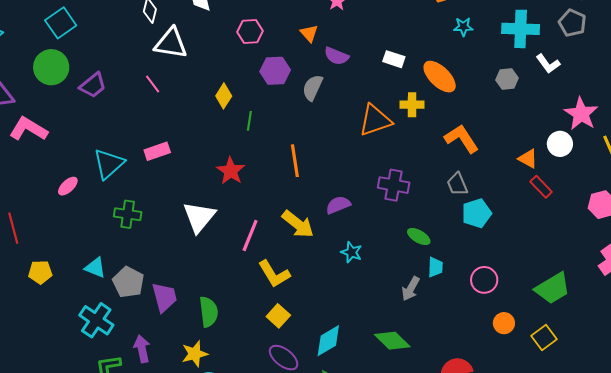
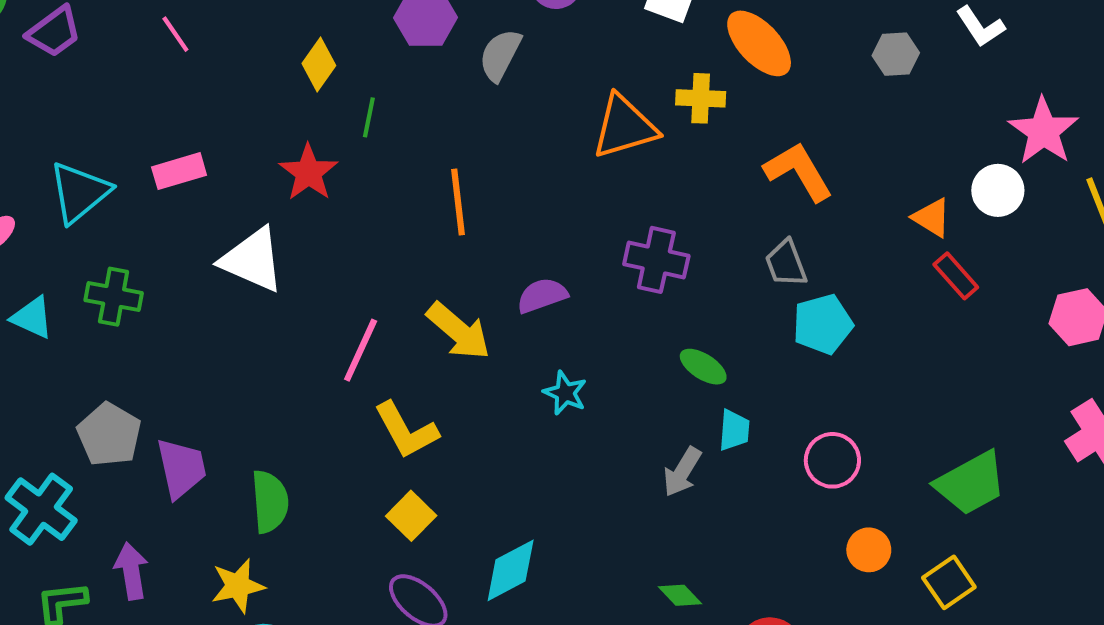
red star: (231, 171) -> (308, 172), moved
white triangle: (199, 217) -> (252, 260), moved, turned -48
cyan triangle: (95, 268) -> (32, 318), moved
green diamond: (392, 341) -> (680, 595), moved, size x0.6

